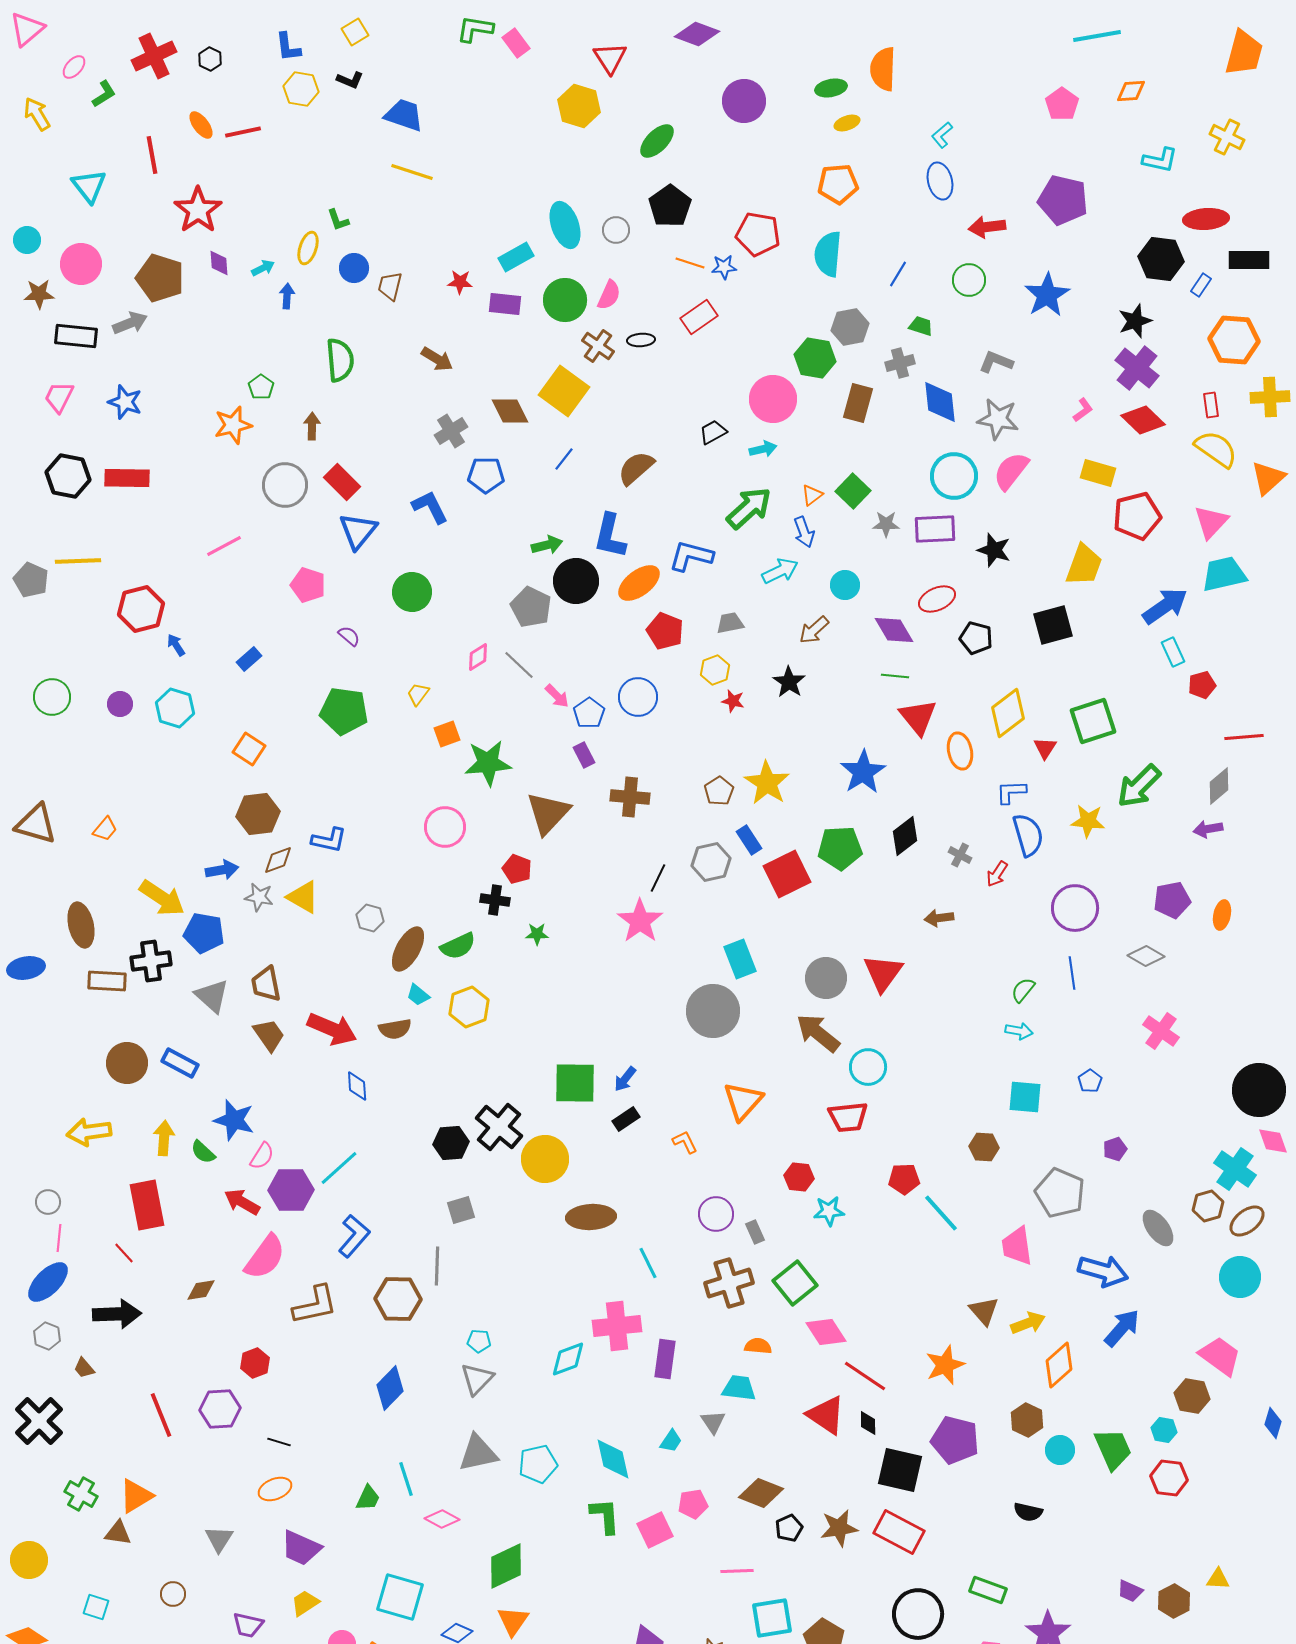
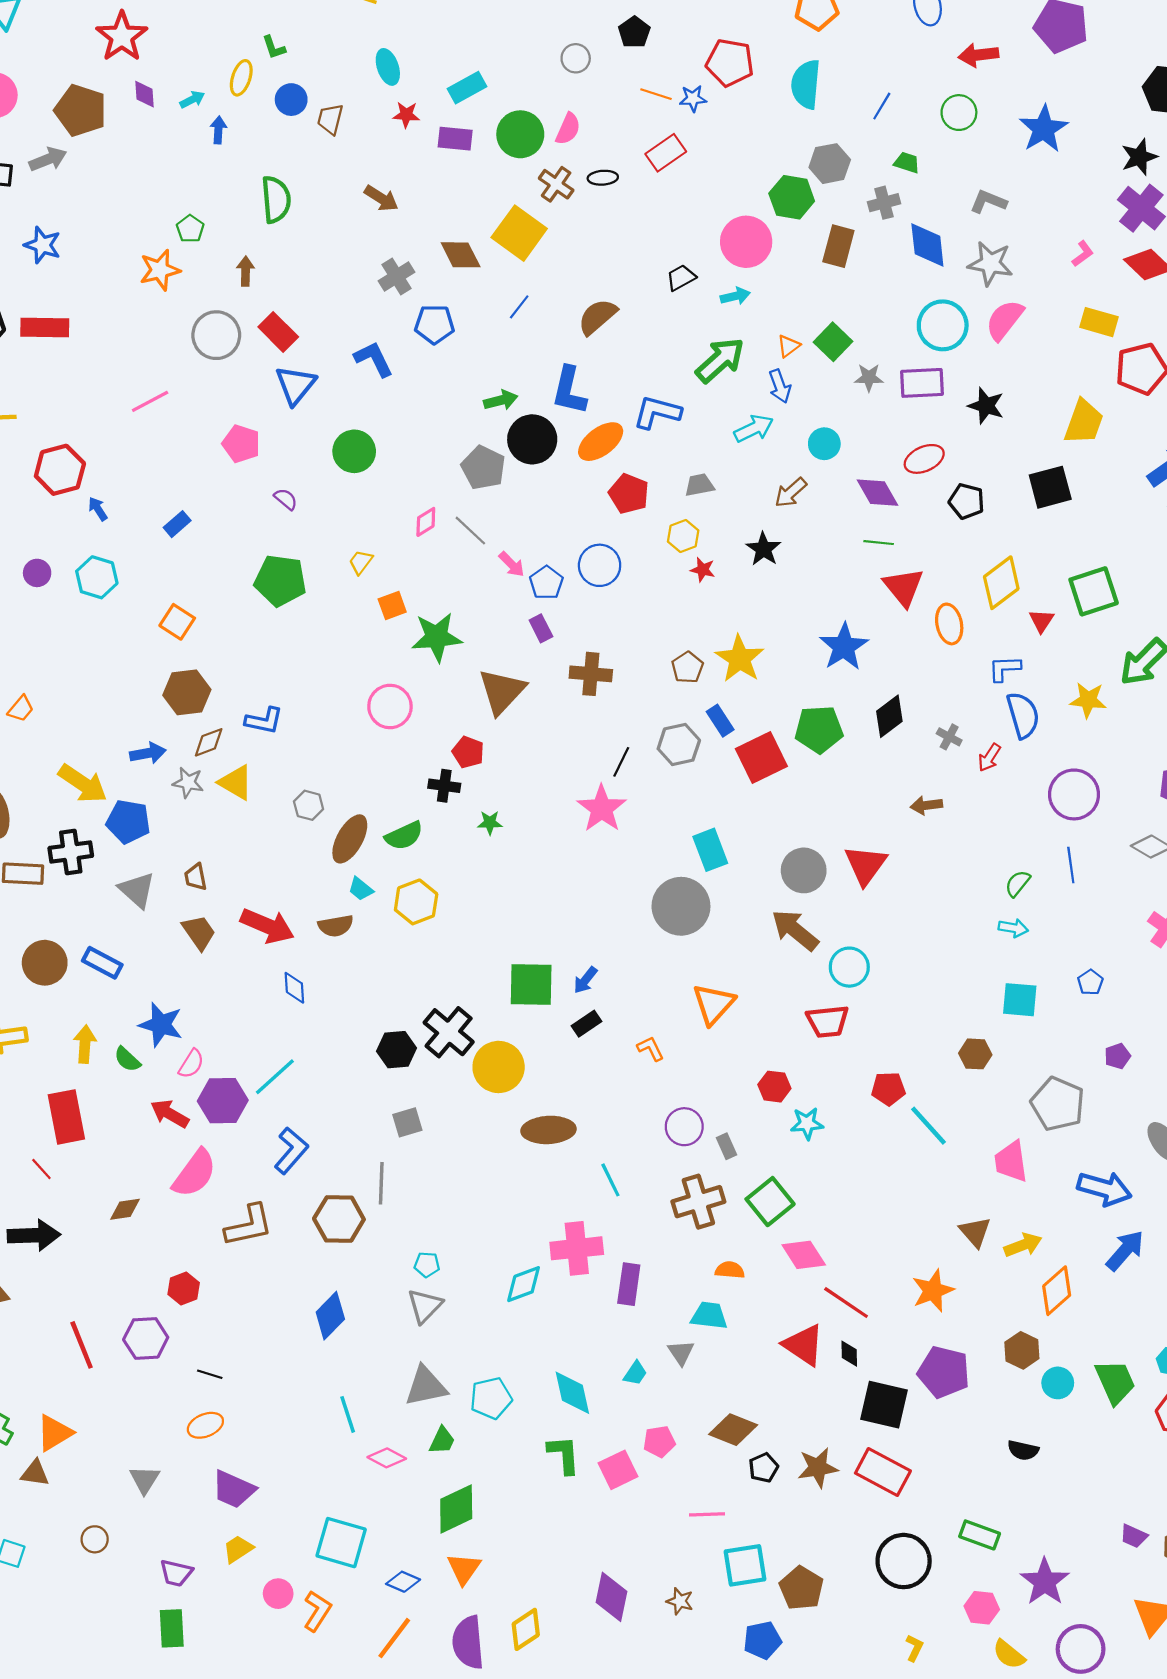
black pentagon: (670, 206) -> (634, 32), size x0.7
cyan ellipse: (565, 225) -> (388, 67), moved, size x0.7
brown trapezoid: (266, 984) -> (196, 877), size x0.7
green trapezoid: (368, 1498) -> (442, 1440), moved

